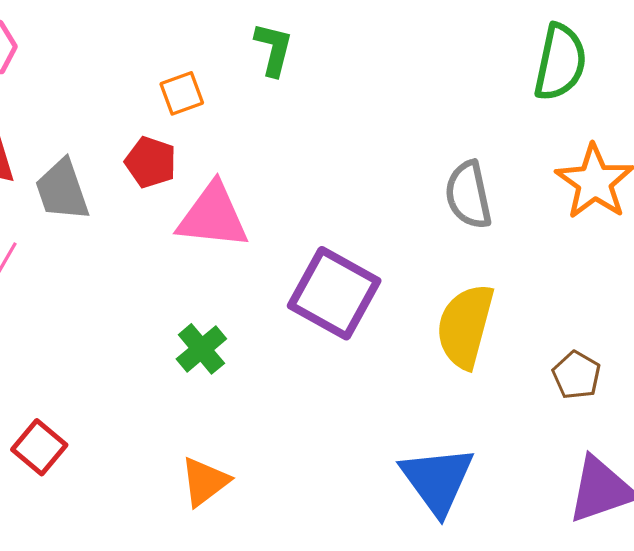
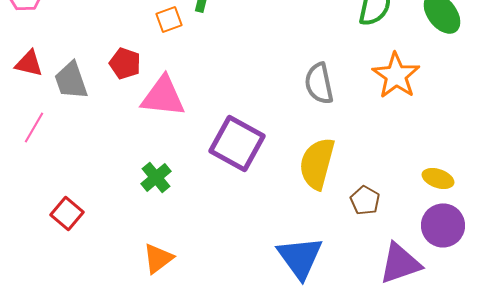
orange square: (182, 93) -> (169, 19), moved
brown pentagon: (577, 375) -> (365, 200), moved
red square: (39, 447) -> (67, 213), moved

